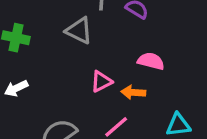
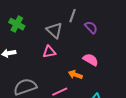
pink triangle: (101, 82) -> (49, 52), moved

